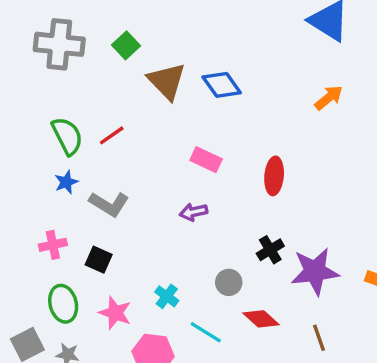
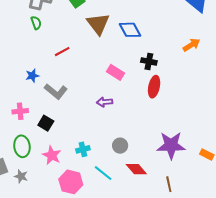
green semicircle: (67, 136) -> (36, 23), moved, size x0.6
black cross: (270, 250) -> (149, 61), moved, turned 35
cyan cross: (167, 296) -> (83, 149), turned 32

